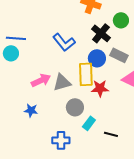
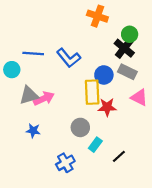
black cross: (101, 33) -> (124, 48), moved
blue line: (16, 38) -> (33, 54), moved
gray triangle: (62, 82) -> (29, 95), moved
black line: (111, 134) -> (119, 156), turned -56
blue cross: (61, 140) -> (65, 163), turned -30

